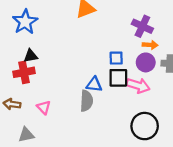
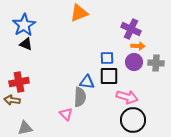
black triangle: (31, 56) -> (26, 44), moved, turned 32
red cross: (24, 72) -> (19, 82), moved
pink arrow: (138, 85) -> (127, 97), moved
pink triangle: (44, 107) -> (66, 114), moved

